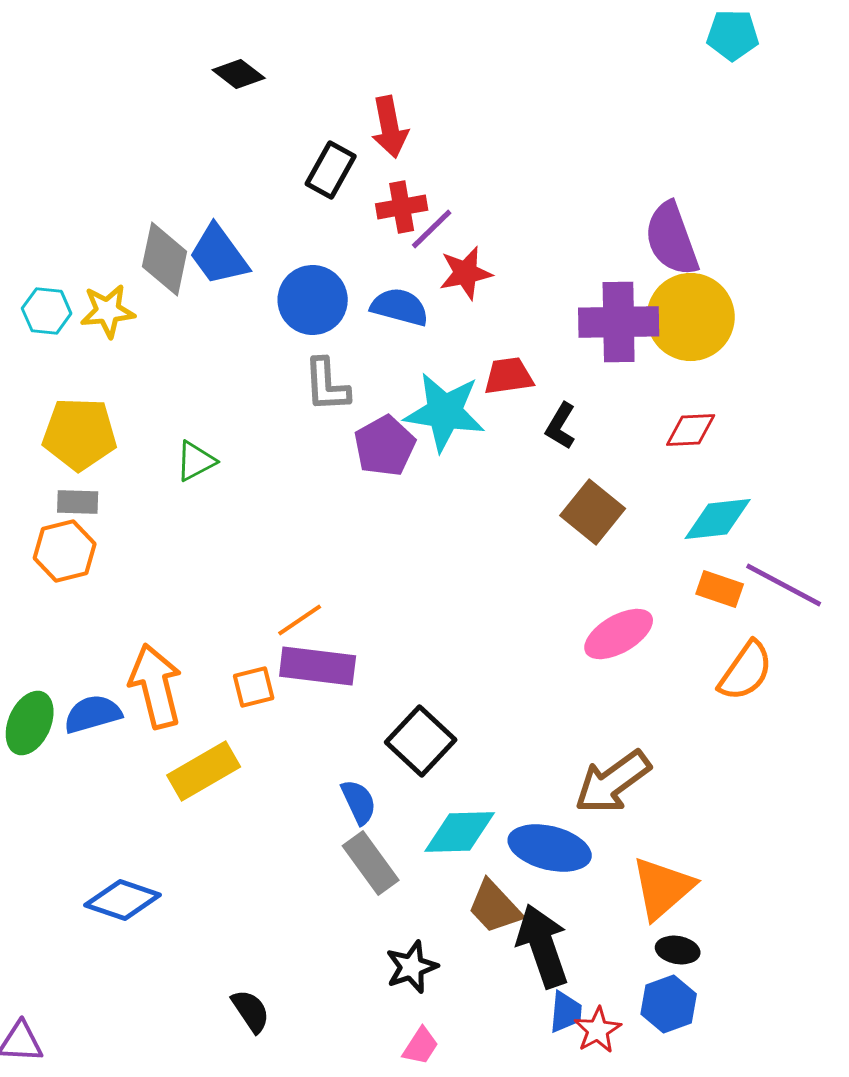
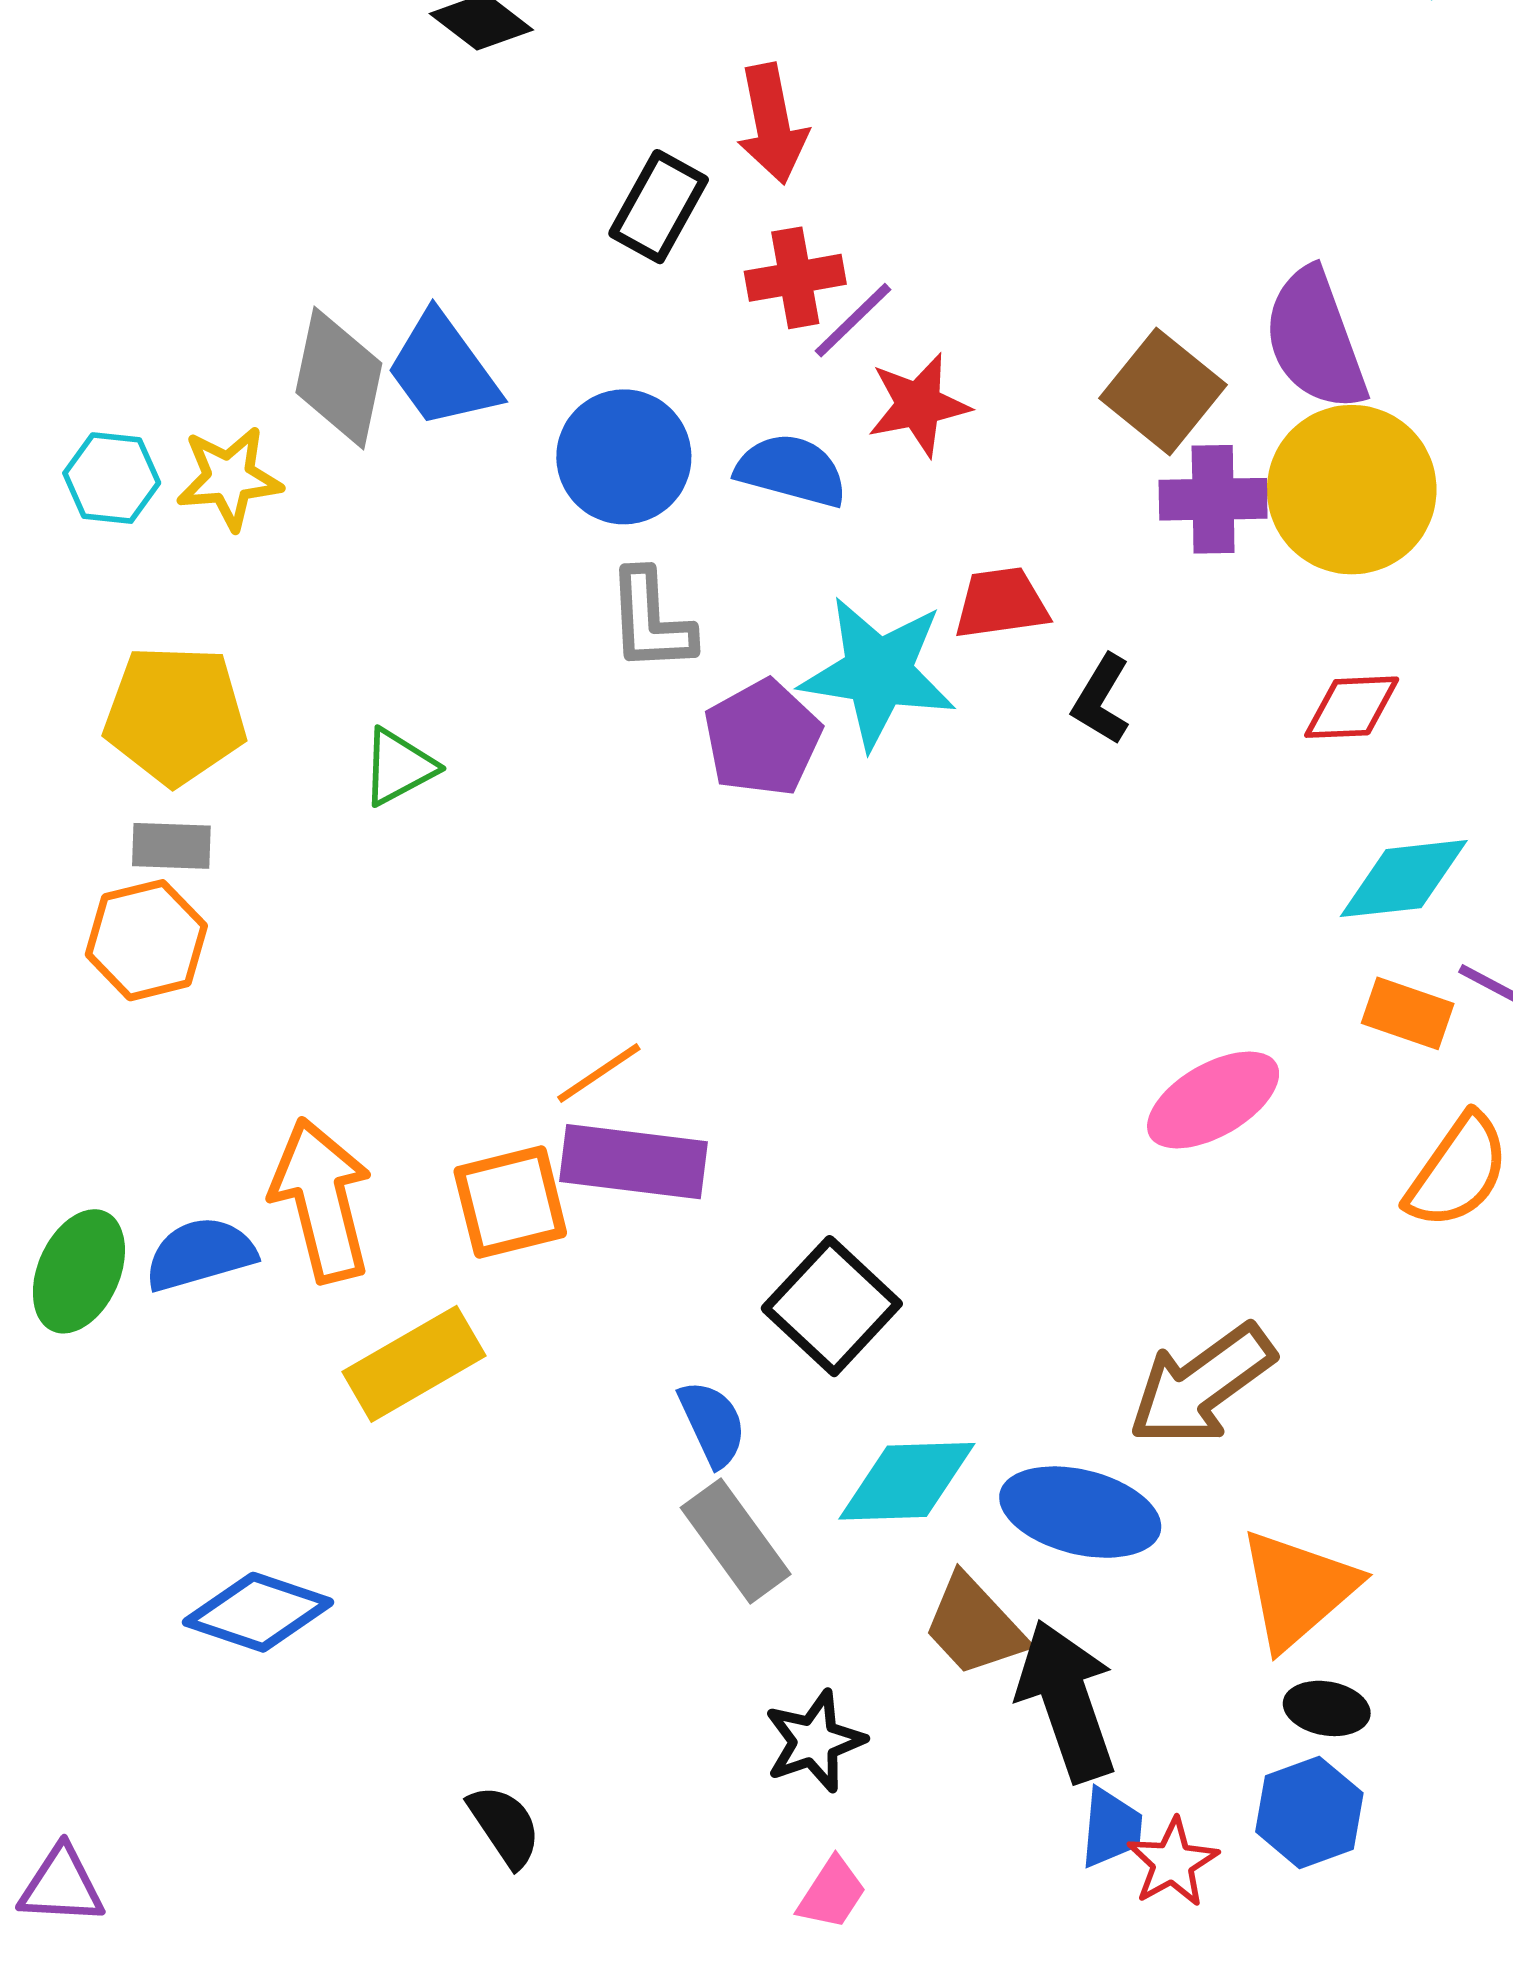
purple cross: (619, 322) -> (1213, 499), size x0.7
brown square: (593, 512) -> (1163, 391), moved
orange square: (254, 687) -> (510, 1202), size x1.4

